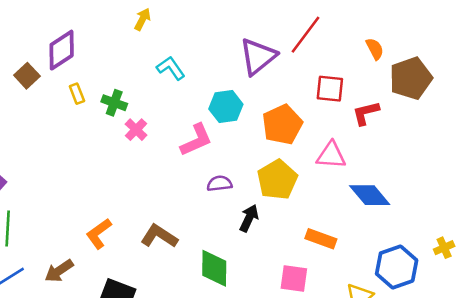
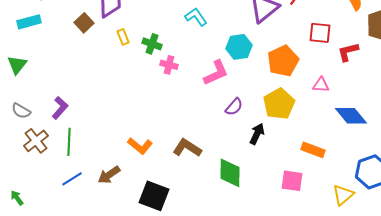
pink cross: (136, 130) -> (169, 65), turned -30
pink triangle: (331, 155) -> (321, 85), size x0.7
purple semicircle: (219, 184) -> (234, 107), turned 138
orange L-shape: (99, 234) -> (140, 146), turned -105

